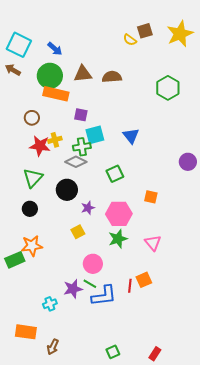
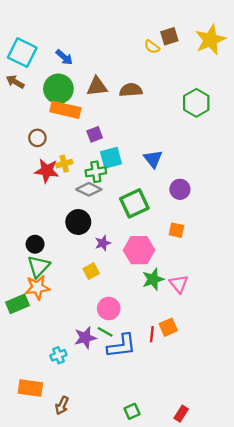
purple square: (81, 115) -> (95, 134), turned -32
purple circle: (188, 162) -> (180, 189), moved
green square: (115, 174) -> (134, 203), size x1.4
green triangle: (33, 178) -> (39, 266), moved
green star: (118, 239) -> (153, 279), moved

